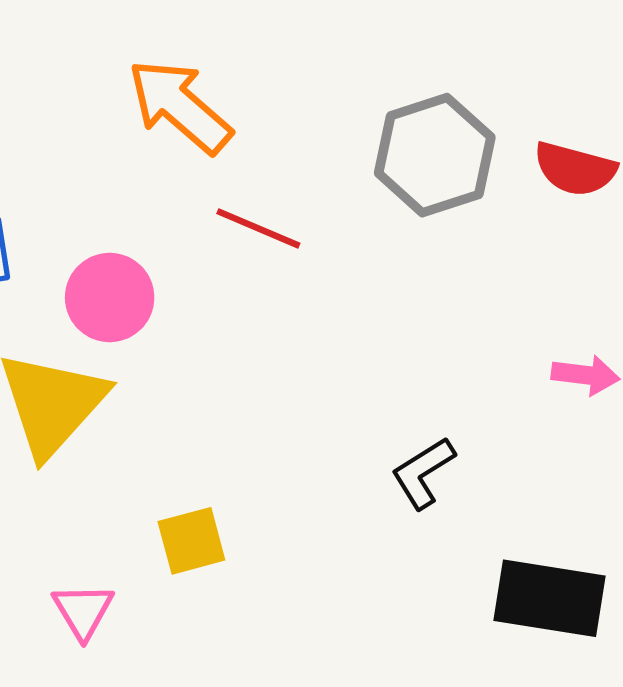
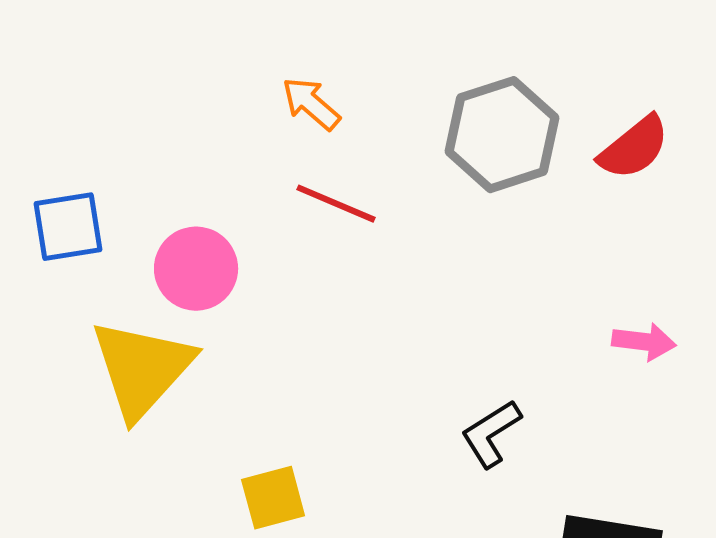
orange arrow: (180, 106) -> (311, 104), moved, size x0.6
red semicircle: (575, 169) -> (634, 148), turned -54

